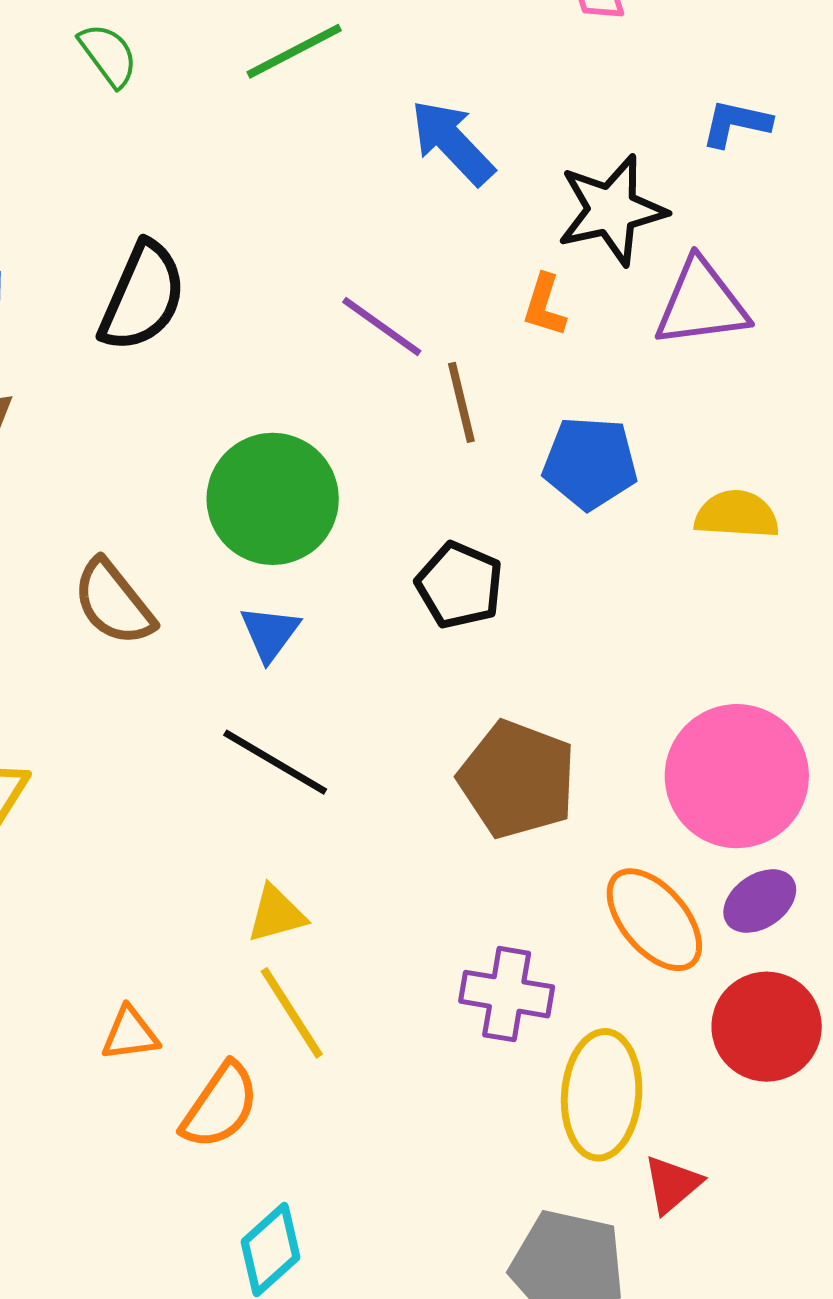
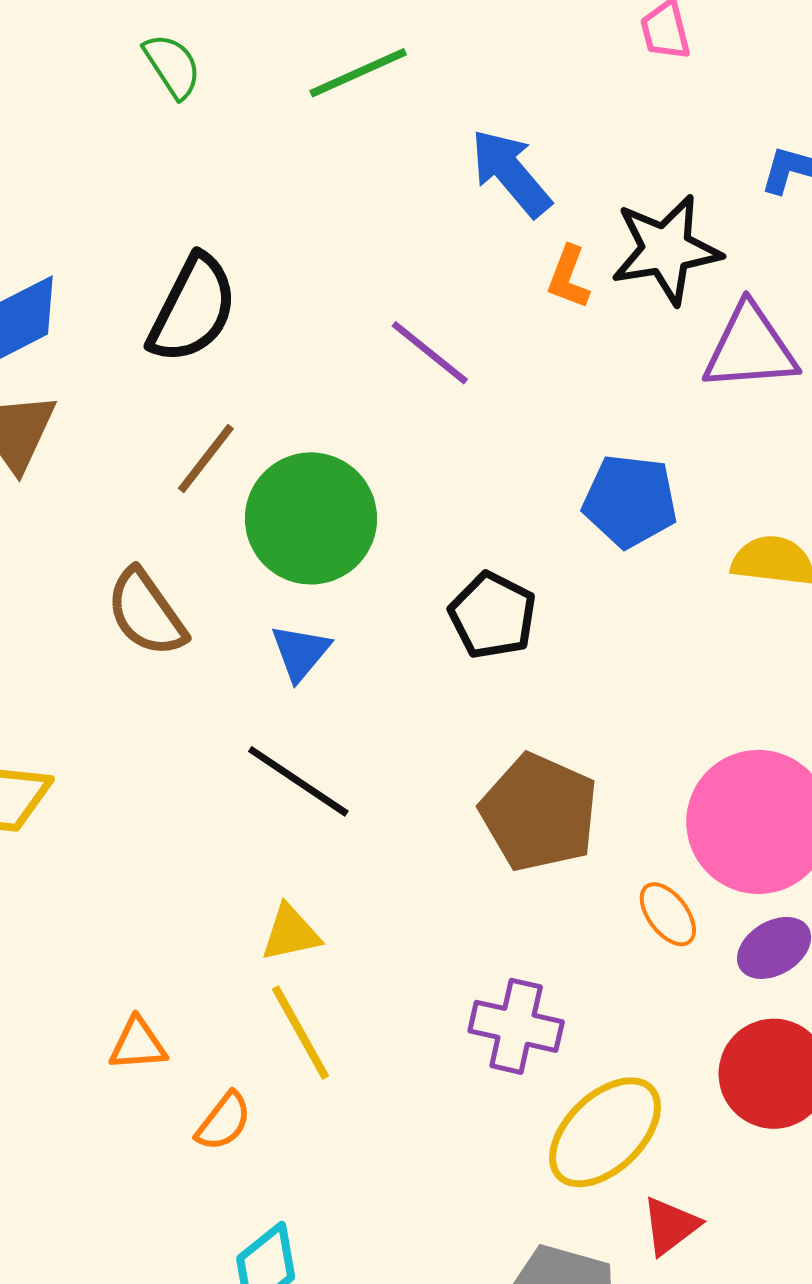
orange L-shape: (544, 305) -> (568, 277), moved
brown line: (461, 402) -> (206, 458), moved, turned 48
orange ellipse: (654, 920) -> (668, 914), moved, size x0.6
yellow ellipse: (602, 1095) -> (605, 1132), turned 38
orange semicircle: (220, 1106) -> (224, 1121), size x0.7

